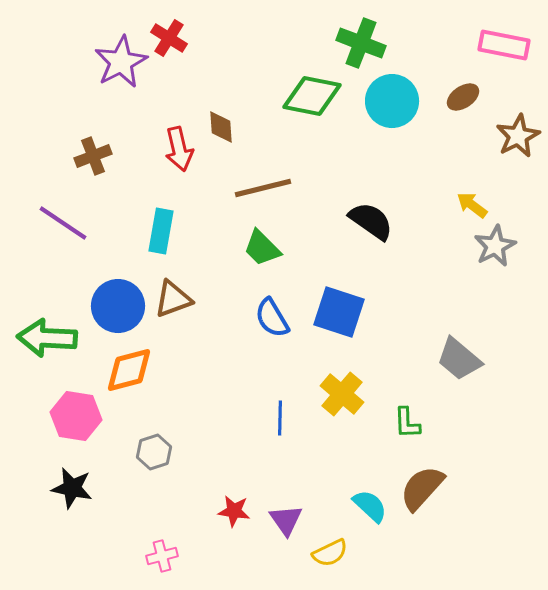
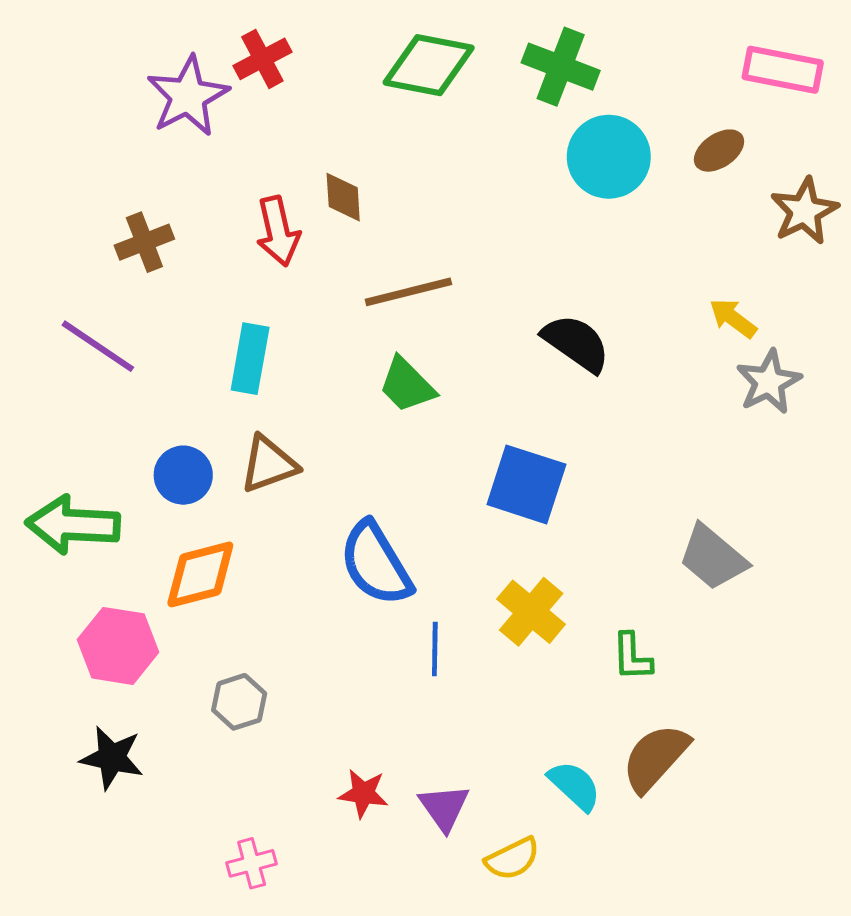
red cross: (169, 38) -> (262, 59), turned 30
green diamond: (312, 96) -> (429, 65), moved
blue circle: (118, 306) -> (183, 475), size x0.7
blue semicircle: (272, 318) -> (376, 564), moved, size x1.4

